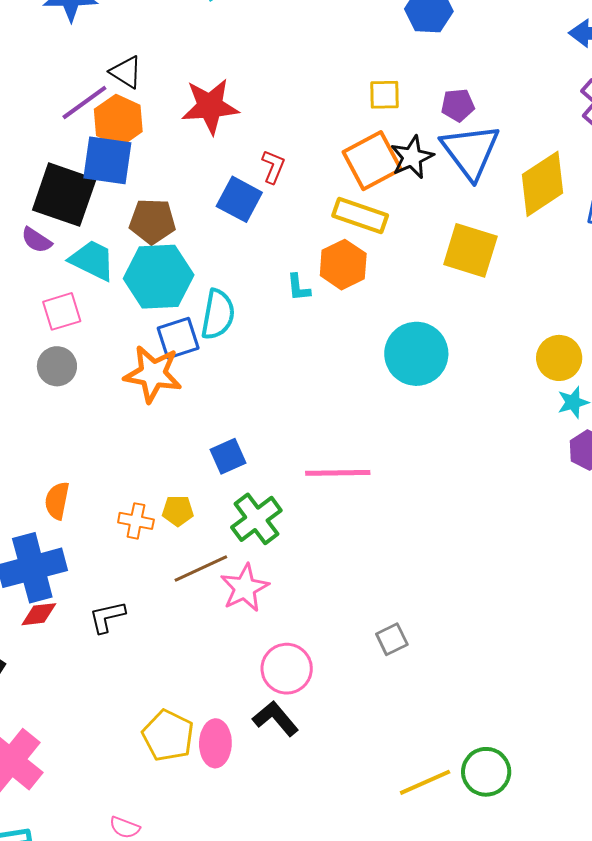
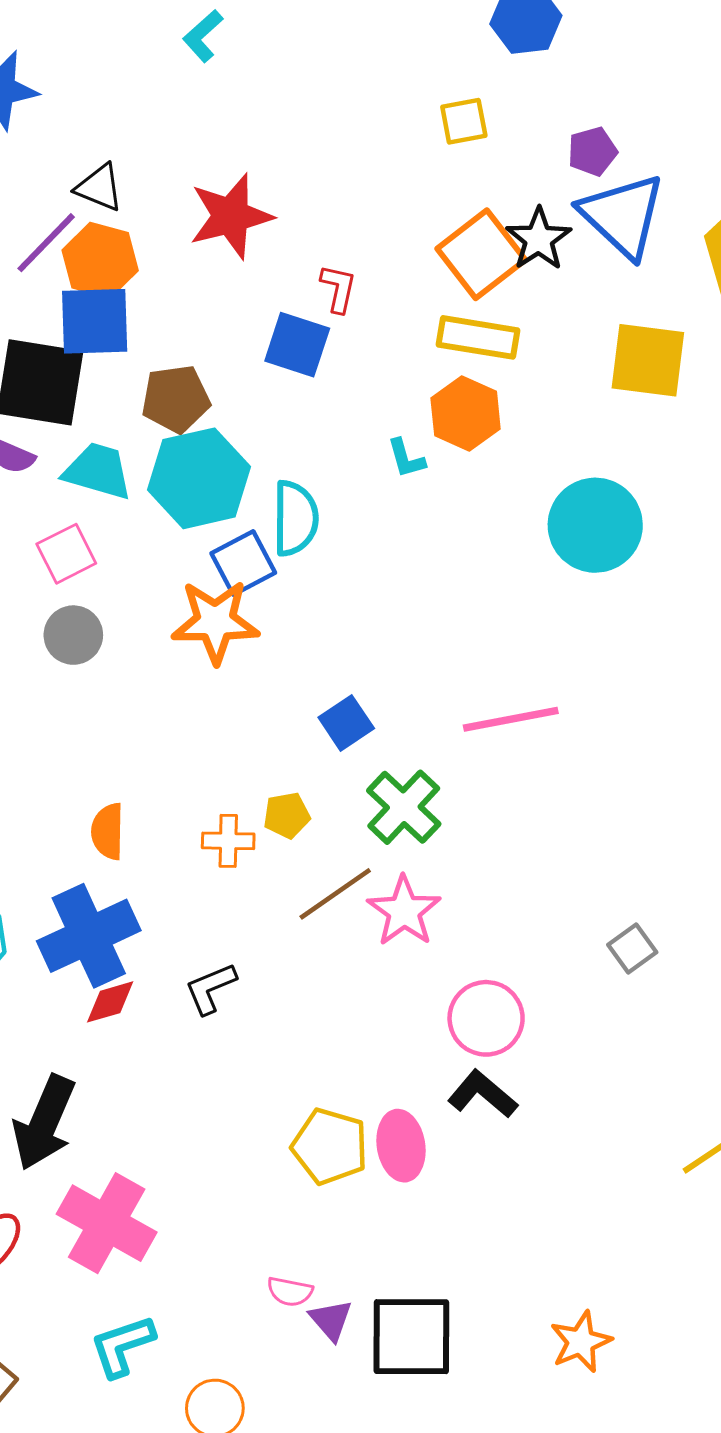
yellow square: (384, 95) -> (464, 121), moved

